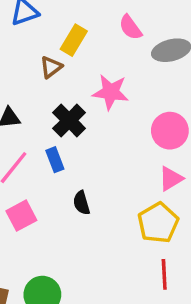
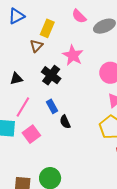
pink star: (111, 92) -> (73, 55), turned 30
blue rectangle: (55, 160) -> (52, 106), moved

